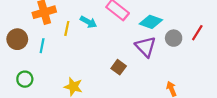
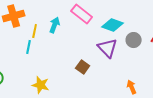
cyan arrow: (88, 22) -> (55, 25), turned -98
cyan line: (42, 46) -> (29, 47), moved

